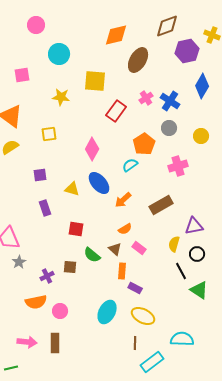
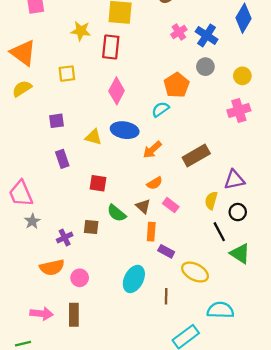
red rectangle: (116, 111) -> (111, 47), moved, turned -30
pink cross: (178, 166) -> (239, 110), moved
blue ellipse: (99, 183) -> (125, 130), turned -40
yellow ellipse: (143, 316) -> (195, 272), moved
brown line: (135, 343) -> (166, 296), moved

